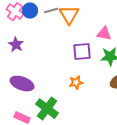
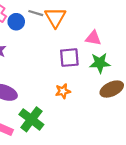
blue circle: (30, 11) -> (16, 22), moved
gray line: (51, 11) -> (36, 13), turned 32

